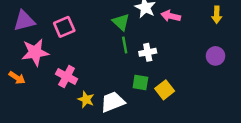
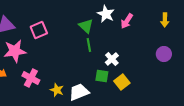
pink arrow: (171, 16) -> (127, 21), turned -70
white cross: (148, 52) -> (112, 59), moved, turned -32
pink cross: (67, 76) -> (31, 78), moved

